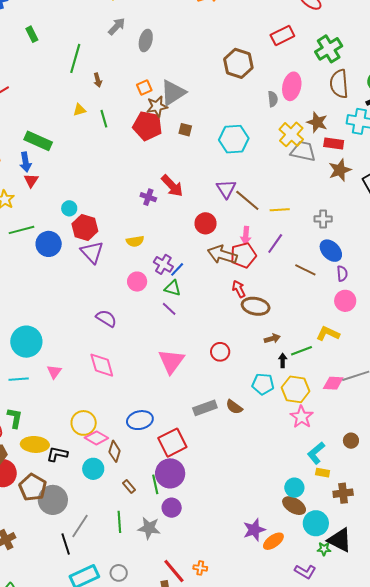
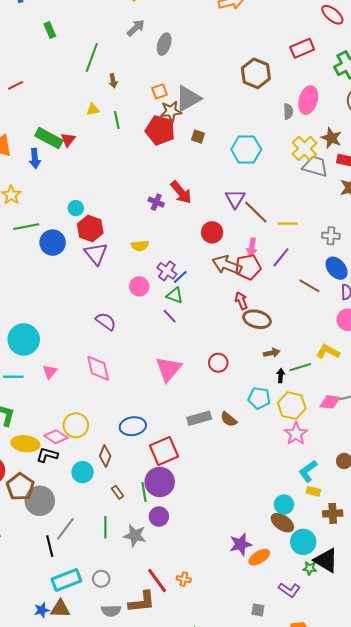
red triangle: (31, 180) -> (68, 140), moved
pink diamond: (96, 438) -> (56, 437), moved

